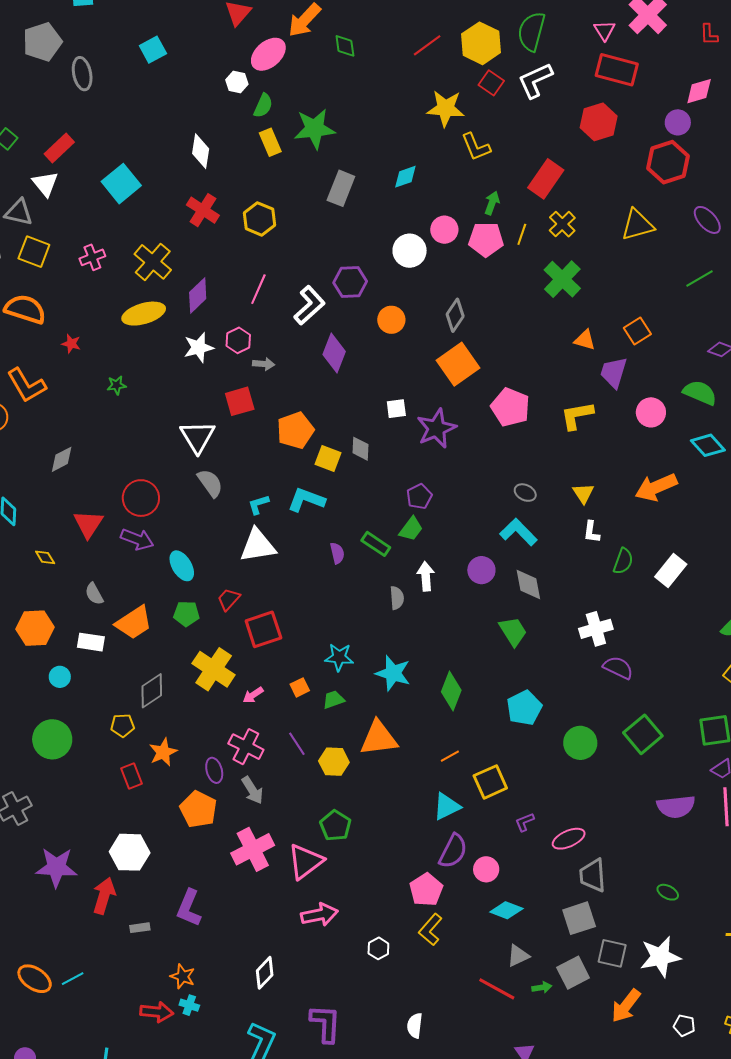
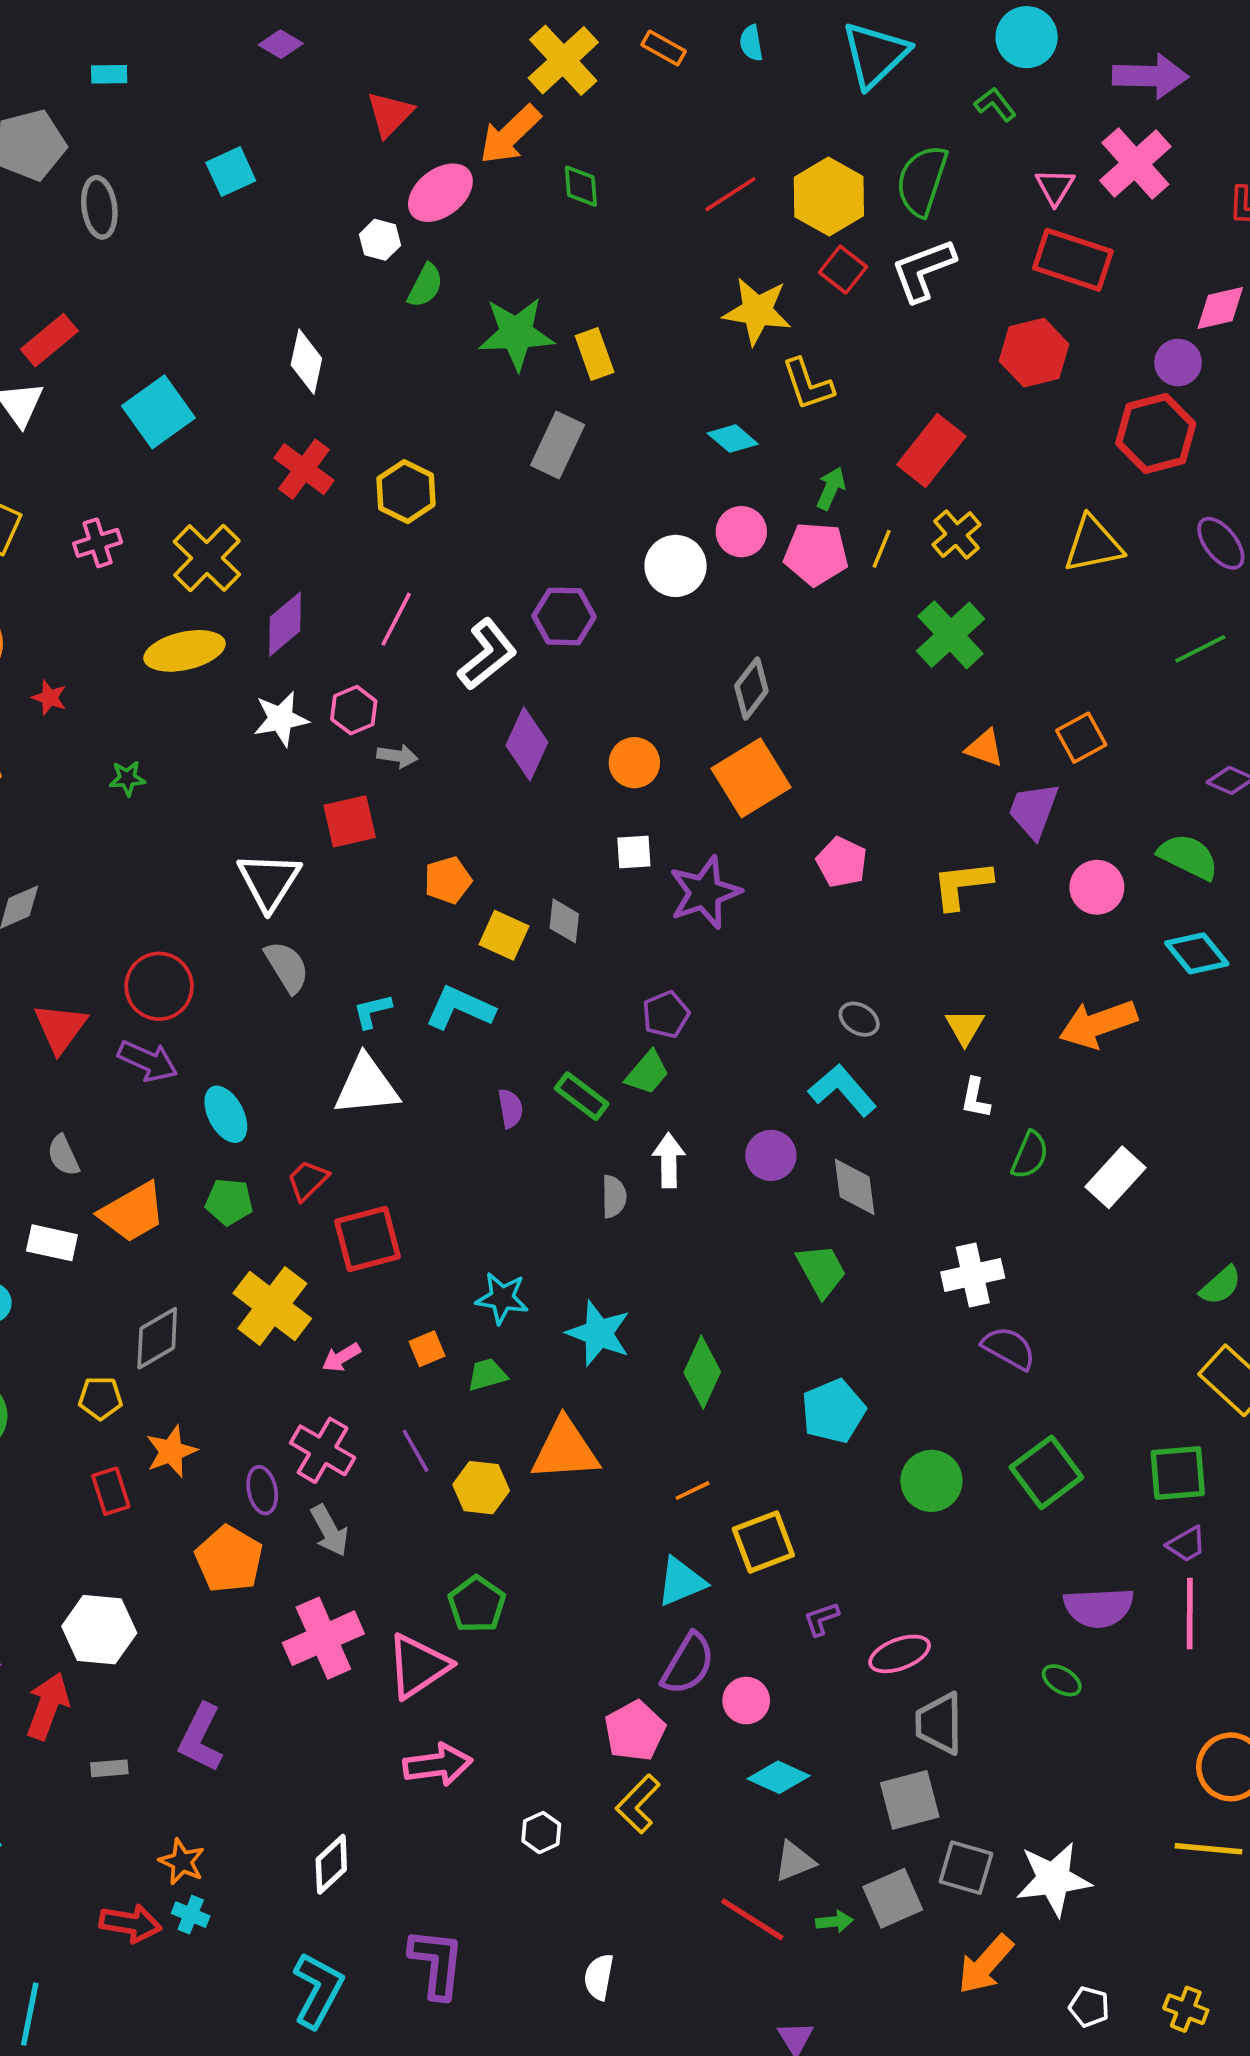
yellow rectangle: (270, 142) -> (595, 354), moved
cyan diamond: (405, 177) -> (733, 439), moved, turned 56
orange circle: (391, 320) -> (634, 763), moved
pink pentagon: (510, 407) -> (842, 862), size x0.7
orange pentagon: (295, 430) -> (448, 880), size x0.7
green ellipse: (668, 892) -> (1062, 1680), moved

